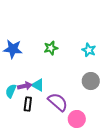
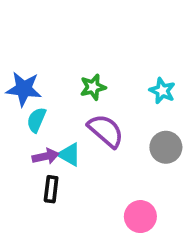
cyan semicircle: (11, 91) -> (36, 120), moved
purple semicircle: (58, 102) -> (106, 131), moved

